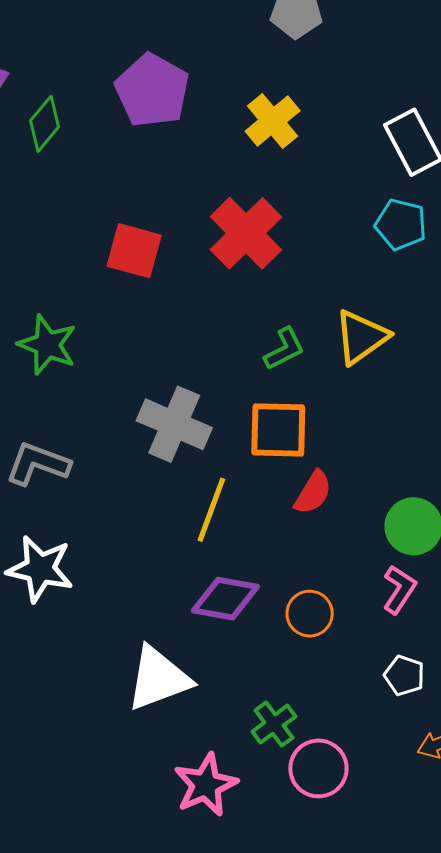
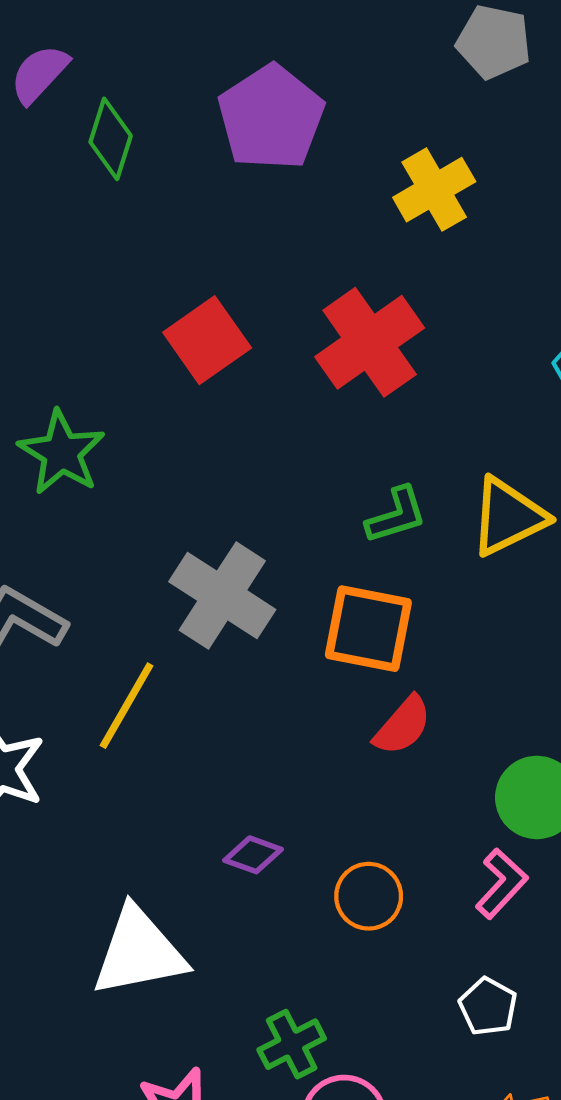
green diamond: (45, 124) -> (111, 139), turned -32
red square: (134, 251) -> (207, 340), turned 30
yellow line: (211, 510) -> (127, 706), moved
purple diamond: (225, 599) -> (253, 855), size x0.6

